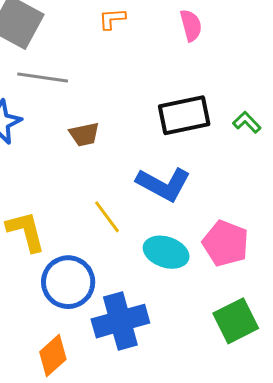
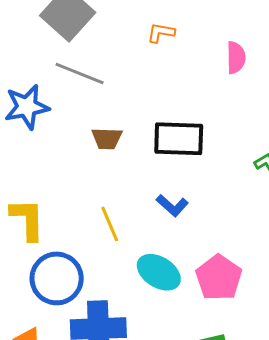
black rectangle: (184, 115) -> (179, 139), moved
blue L-shape: (164, 184) -> (172, 206), size x0.6

